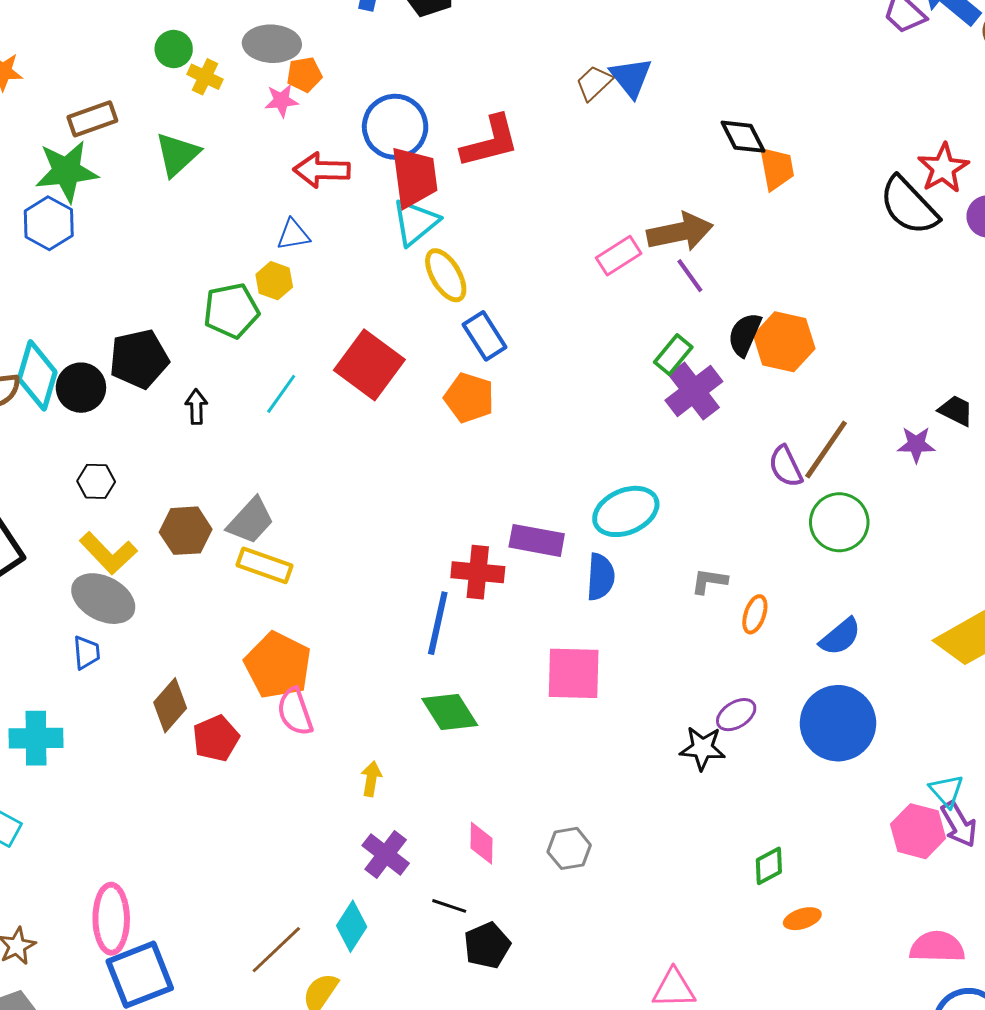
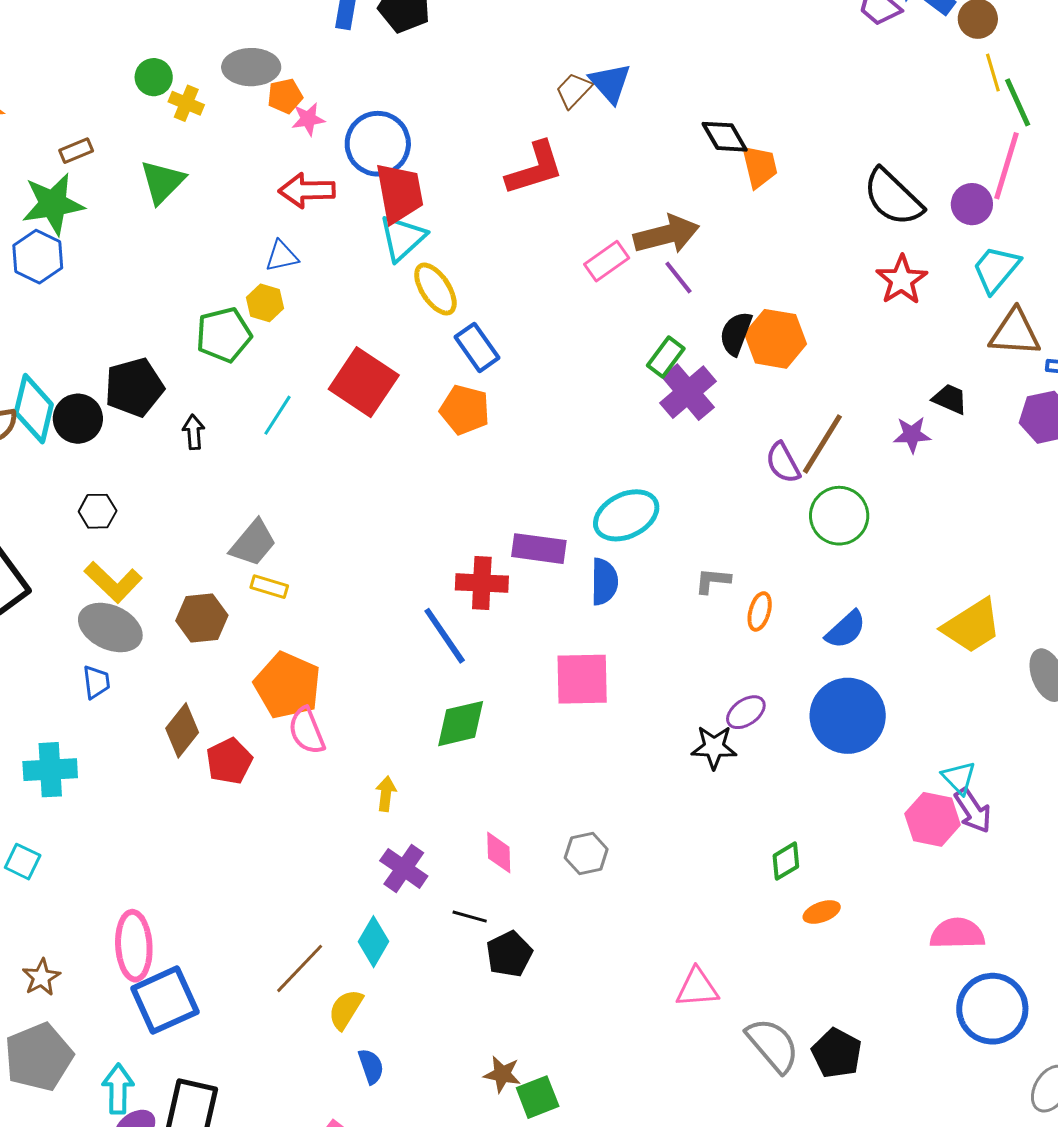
pink star: (281, 101) -> (308, 119), moved
brown rectangle: (92, 119) -> (76, 151), size x0.7
red L-shape: (490, 142) -> (535, 168), moved
red star: (943, 168) -> (902, 280), moved
brown hexagon: (186, 531) -> (202, 618), moved
yellow rectangle: (265, 565) -> (269, 587), size x0.7
blue line: (438, 623) -> (445, 636), turned -44
green diamond: (450, 712) -> (461, 724), turned -68

